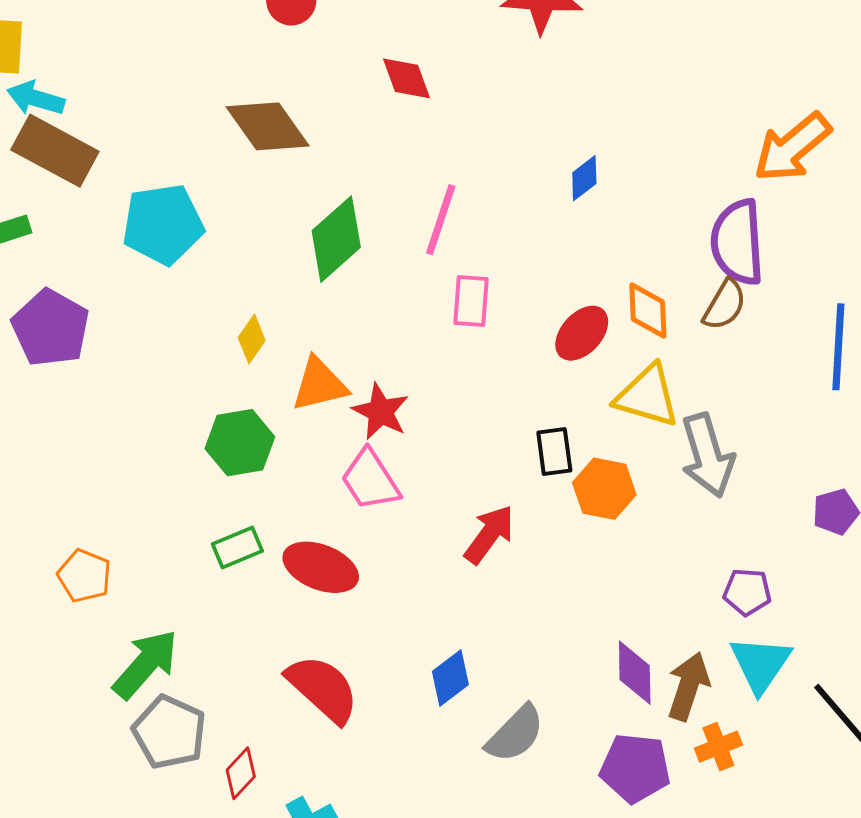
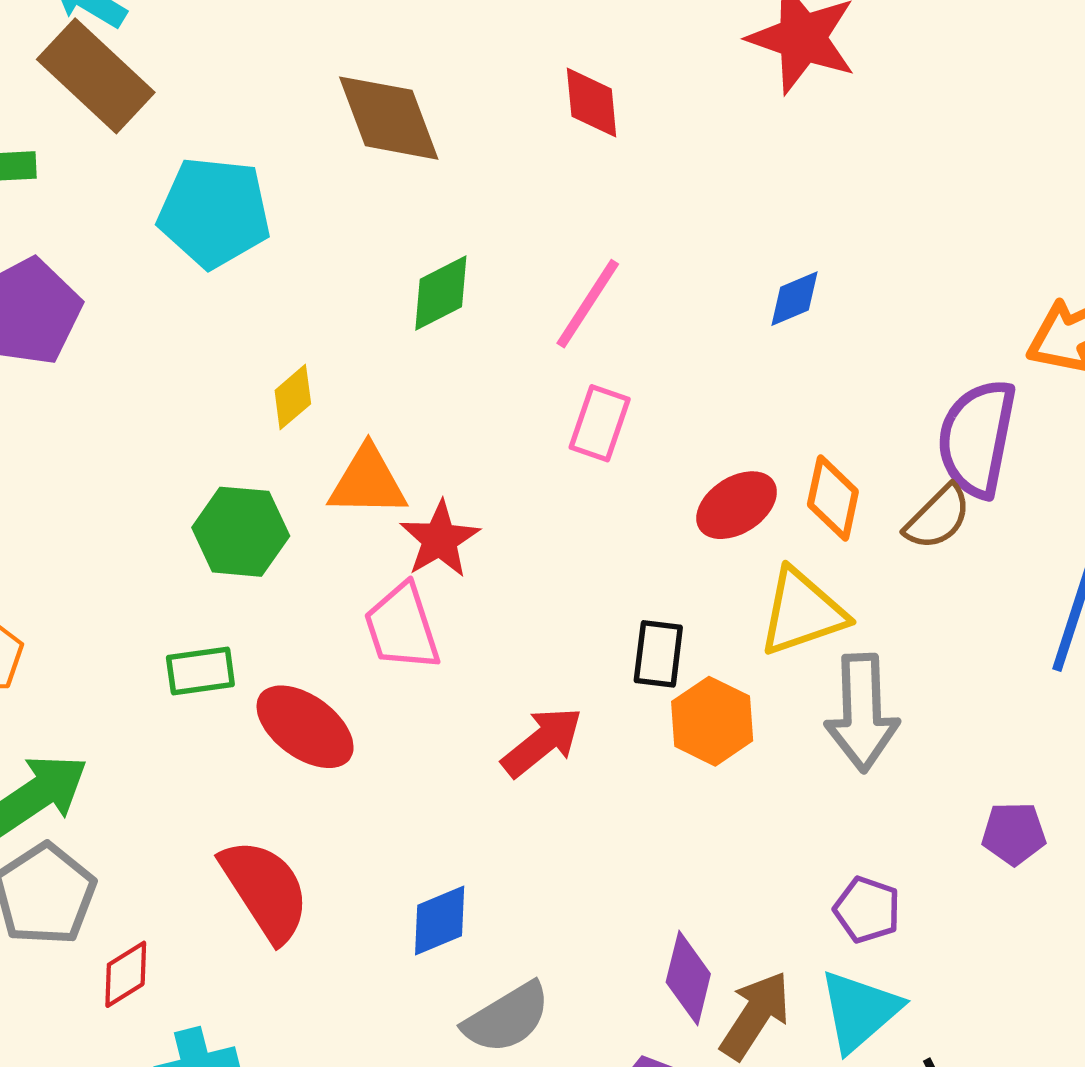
green diamond: (336, 239) -> (441, 293), size x0.7
yellow triangle: (647, 396) -> (802, 612), turned -50

